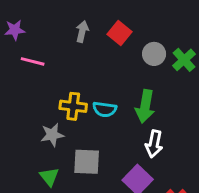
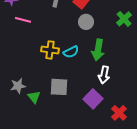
gray circle: (154, 54) -> (86, 22), moved
cyan semicircle: (105, 109) -> (71, 52), turned -35
gray star: (52, 135) -> (18, 86), moved

